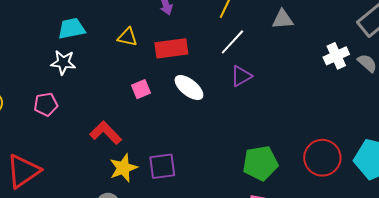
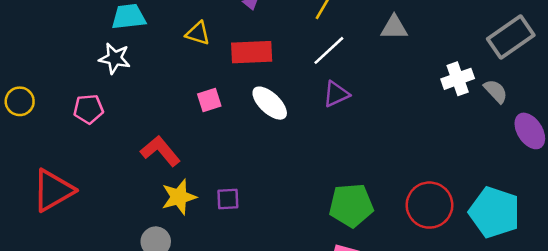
purple square: (162, 166) -> (228, 199), size x0.7

